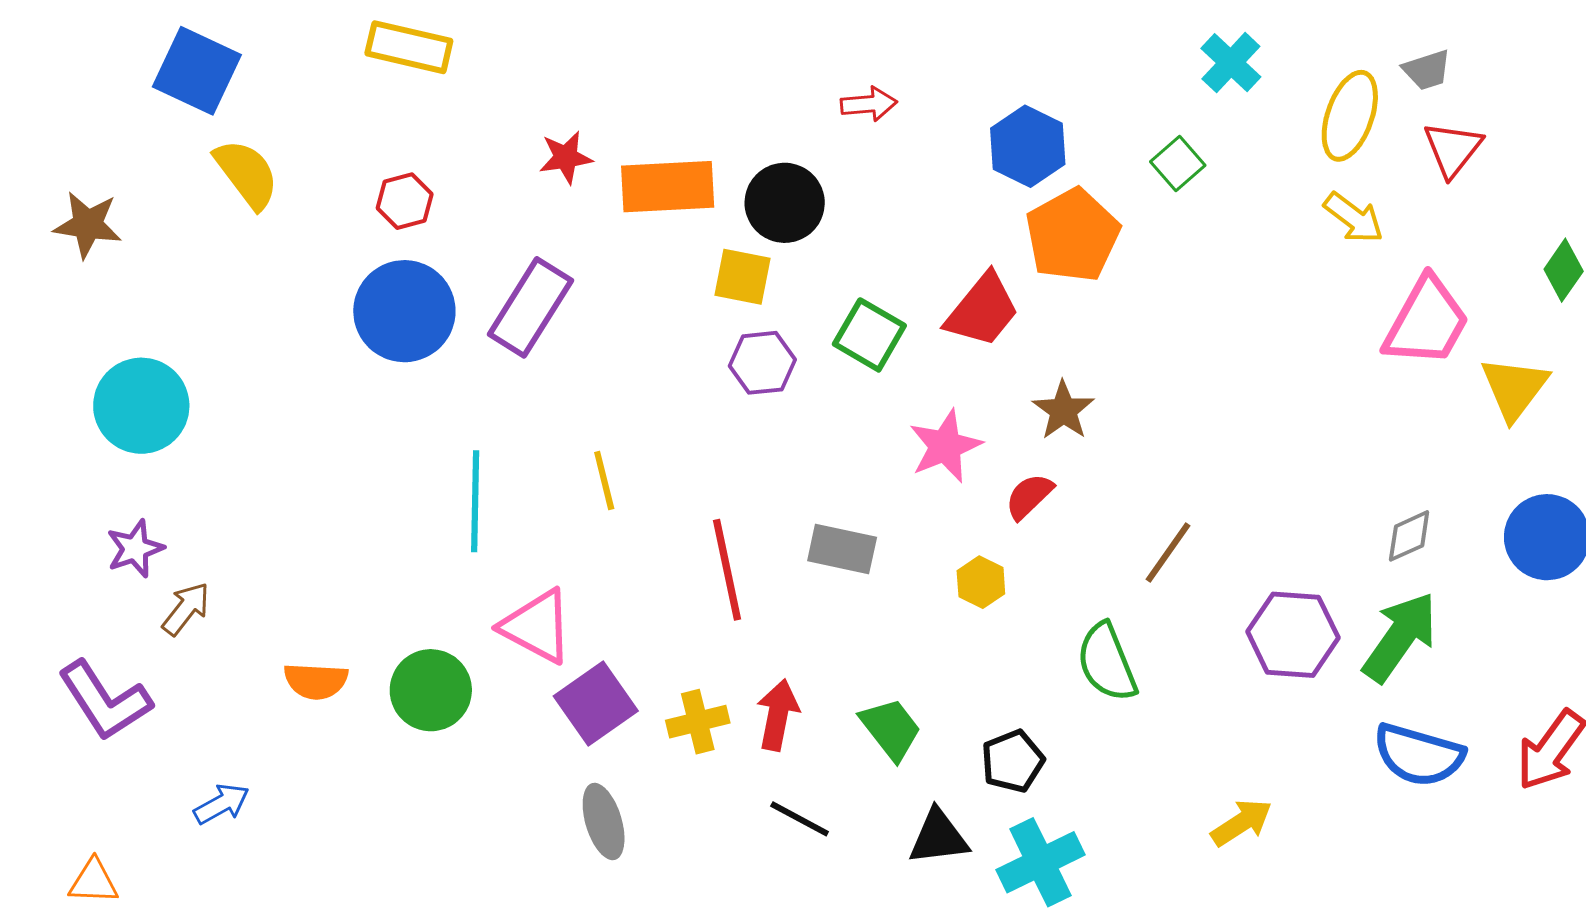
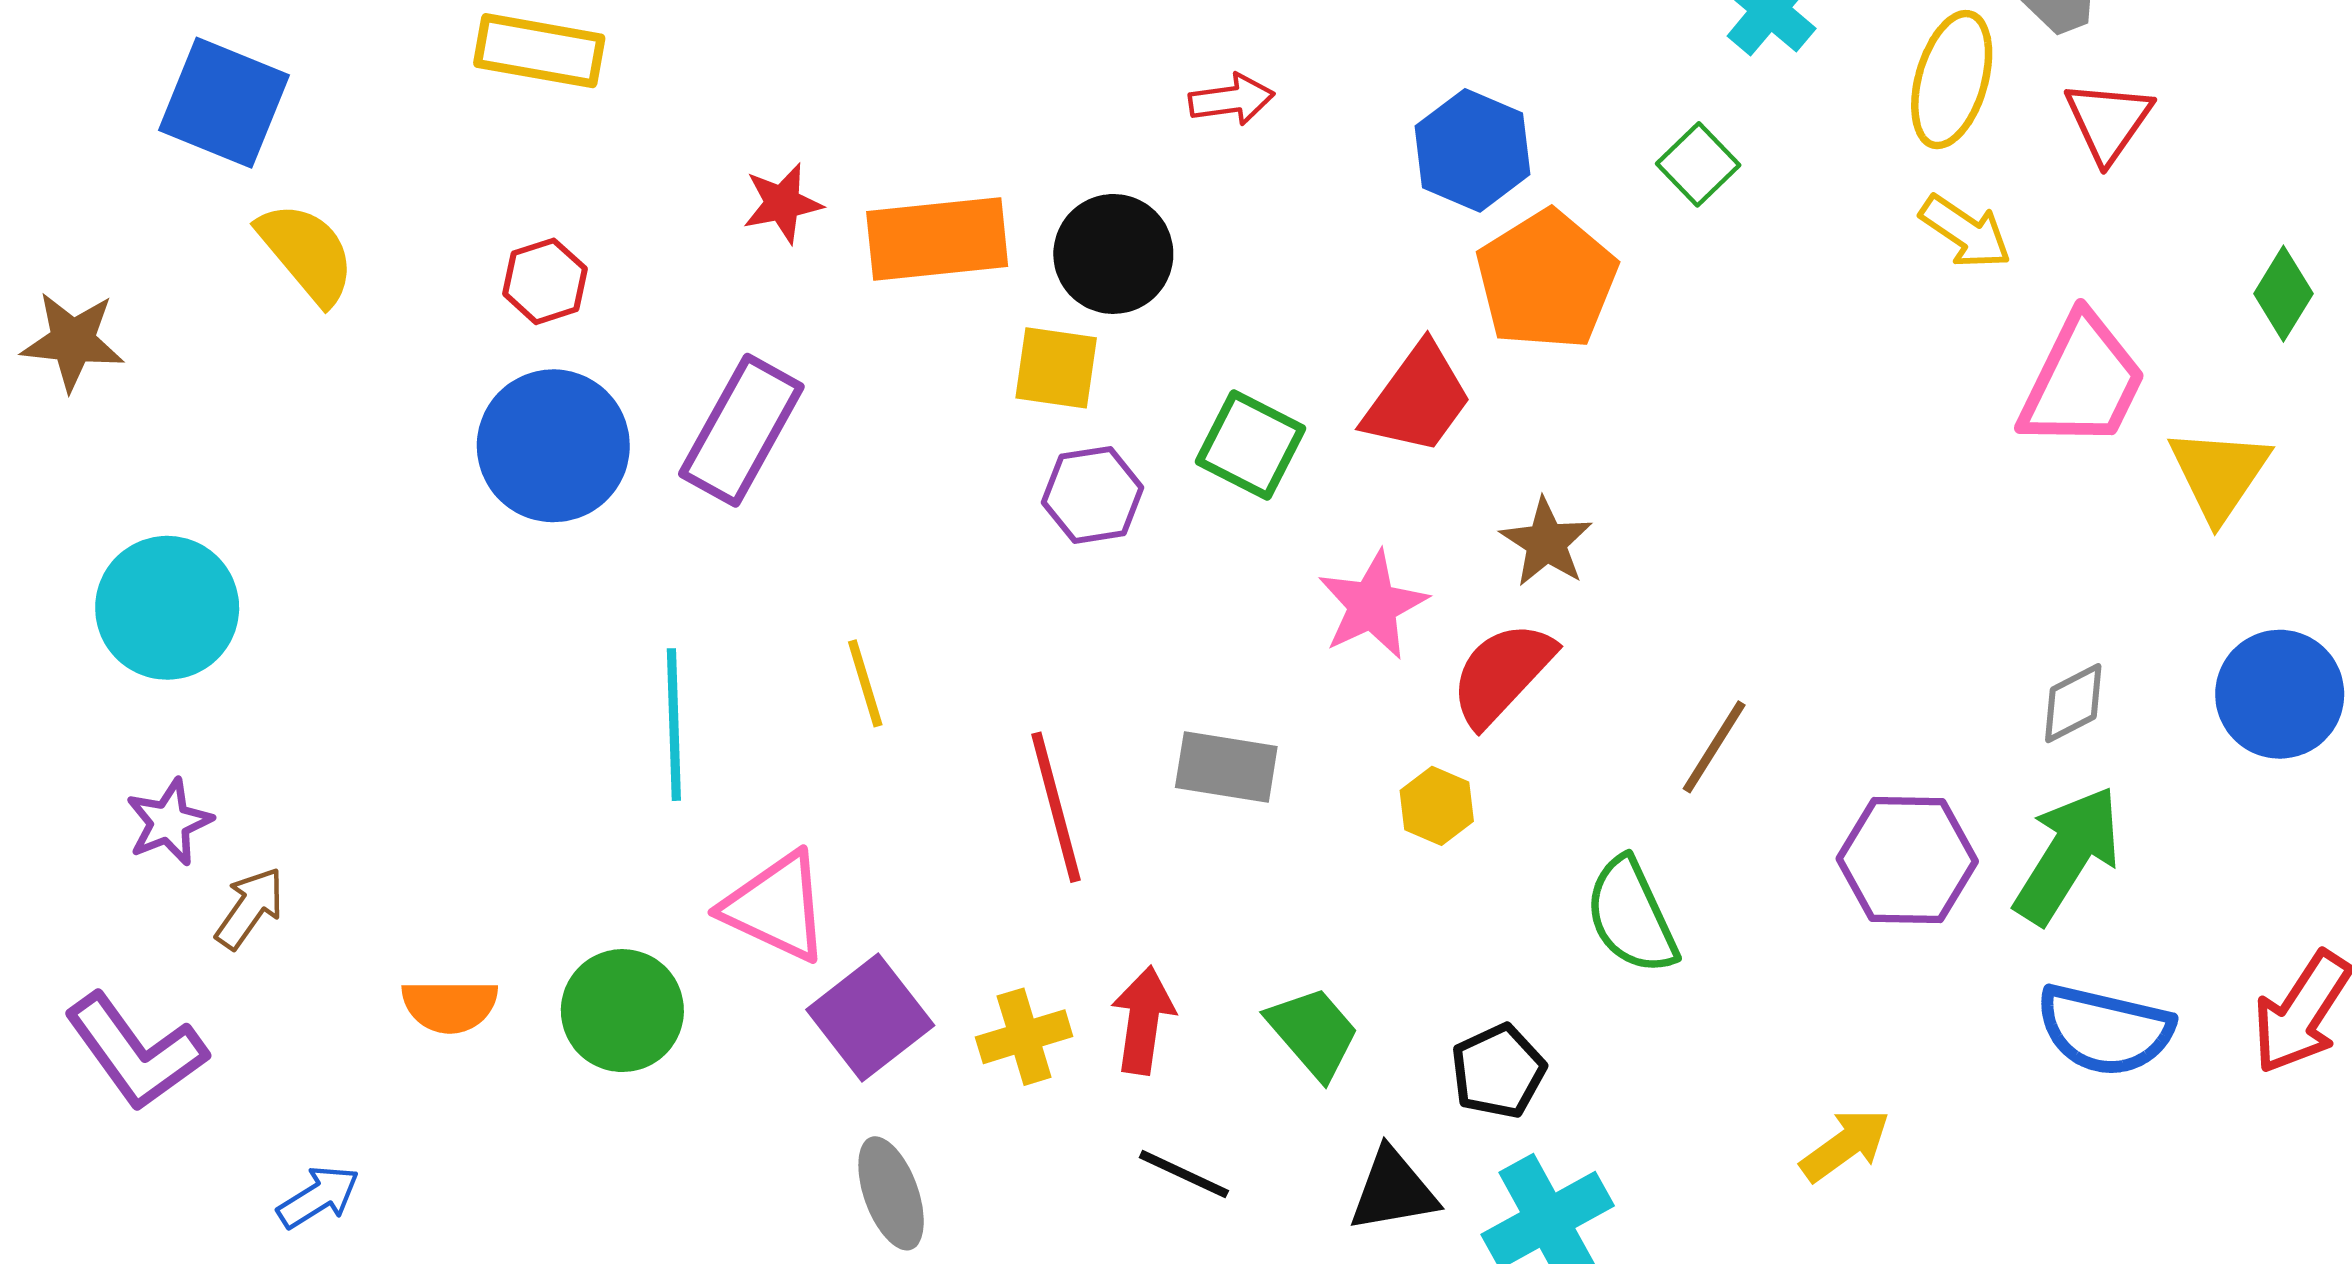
red semicircle: (1029, 496) -> (1502, 674), size x1.5

